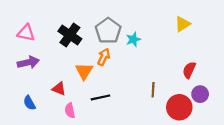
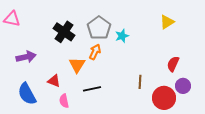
pink triangle: (26, 33) -> (12, 19), moved
blue semicircle: (29, 103) -> (27, 94), size x1.6

